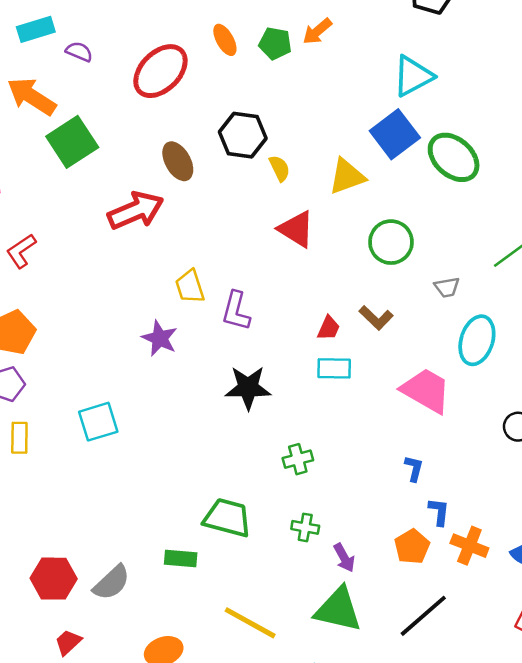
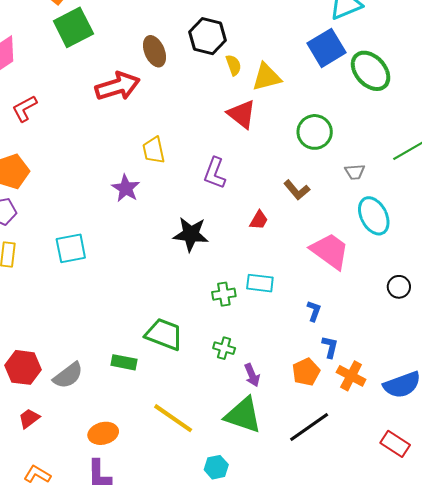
yellow triangle: (347, 176) -> (267, 77), moved
purple L-shape: (236, 311) -> (215, 173), moved
red trapezoid: (329, 328) -> (259, 220), moved
cyan ellipse: (477, 340) -> (374, 216), turned -51
cyan rectangle: (334, 368) -> (260, 283), moved

